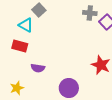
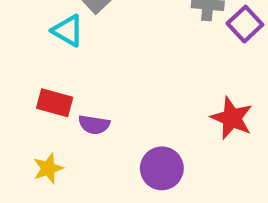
red rectangle: (20, 46) -> (55, 103), moved

